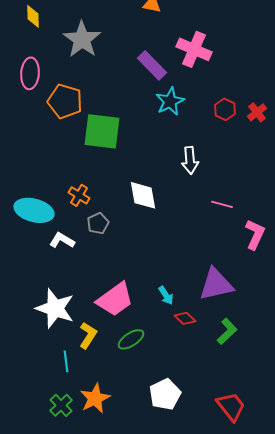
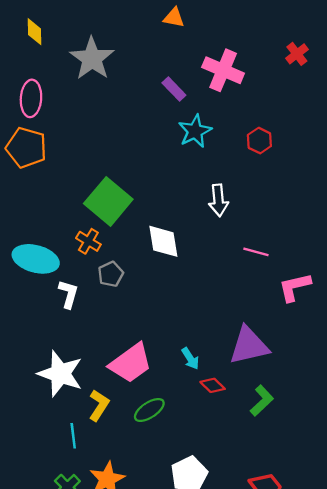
purple rectangle: (152, 65) -> (174, 89), size x0.7
orange pentagon: (65, 101) -> (26, 148), moved
red cross: (257, 112) -> (297, 54), moved
green square: (102, 131) -> (108, 201), moved, turned 33
pink L-shape: (255, 234) -> (295, 287), turned -128
white L-shape: (62, 240) -> (68, 294), turned 75

